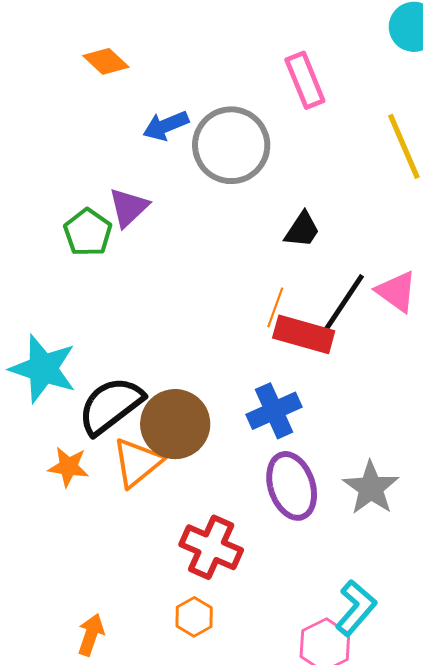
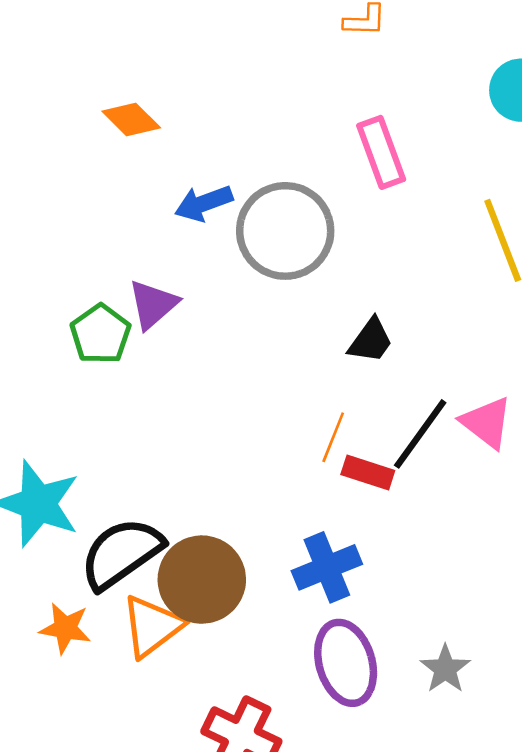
red rectangle: (304, 334) -> (368, 473), size x0.7
gray star: (371, 488) -> (445, 669), size x0.7

